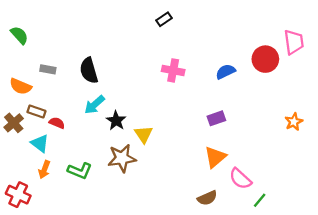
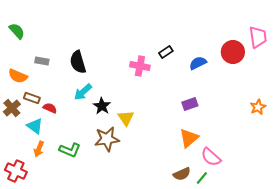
black rectangle: (164, 19) -> (166, 52), moved
pink cross: (173, 70) -> (140, 66), moved
green line: (260, 200) -> (202, 178), moved

